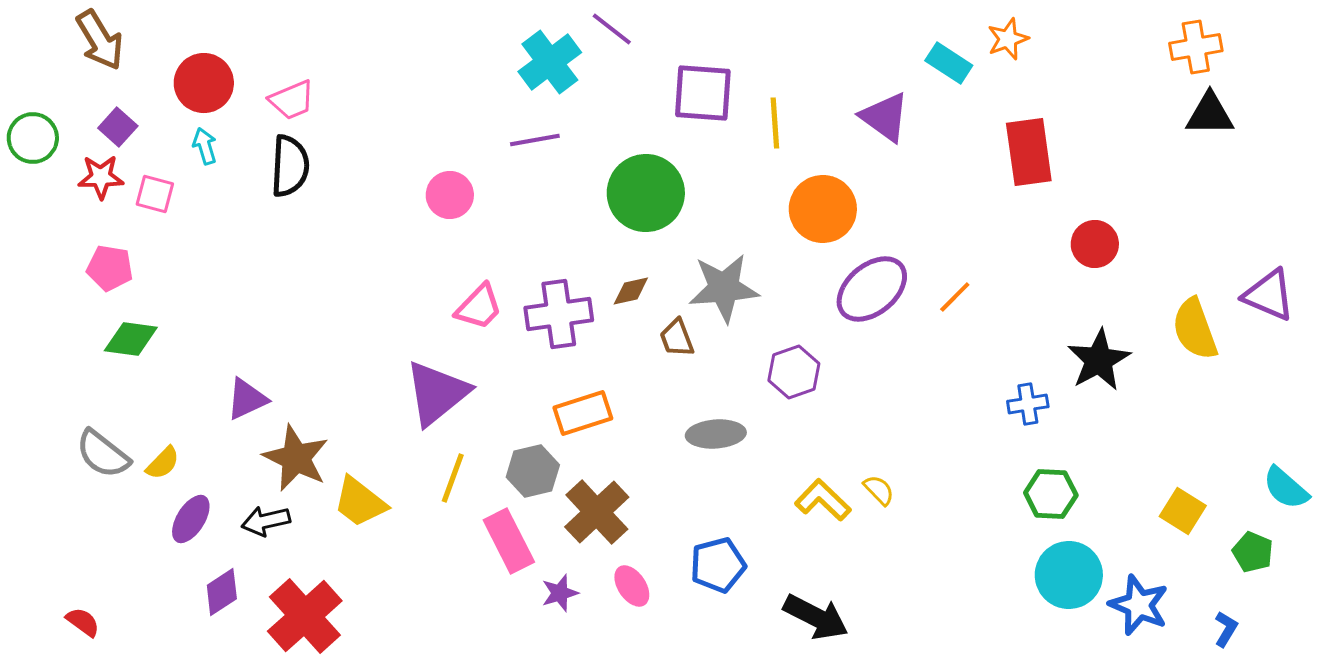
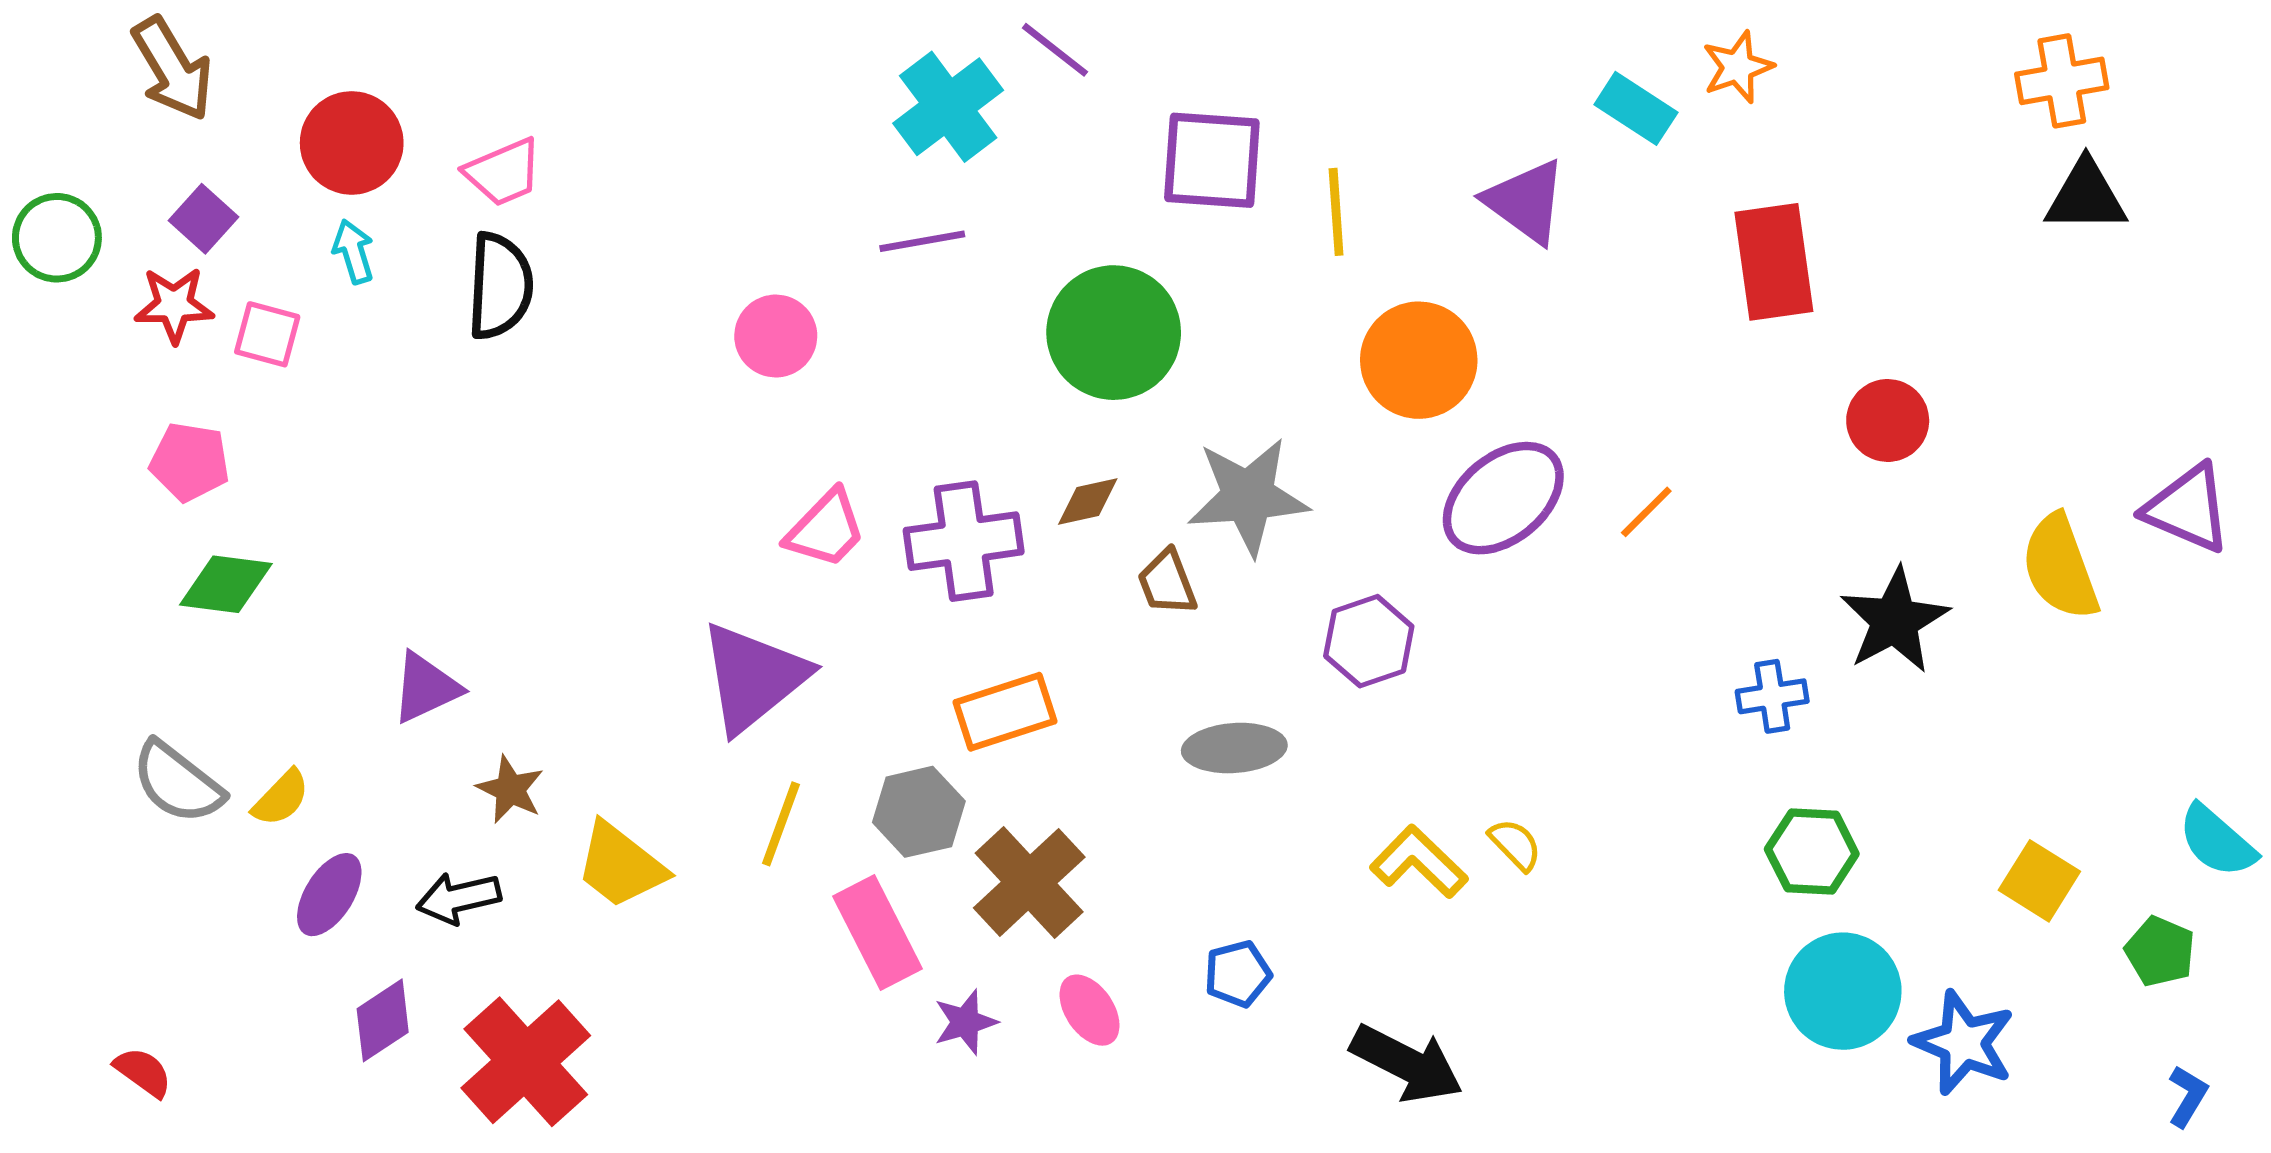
brown star: (296, 458) -> (510, 789), size x0.6
blue pentagon: (718, 565) -> (1238, 974), size x0.7
blue L-shape: (1226, 629) -> (2188, 1096), moved

